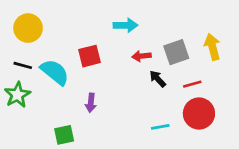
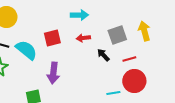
red arrow: (142, 56) -> (83, 38), moved
purple arrow: (91, 103) -> (53, 73), size x1.5
cyan line: (160, 127) -> (113, 93), moved

